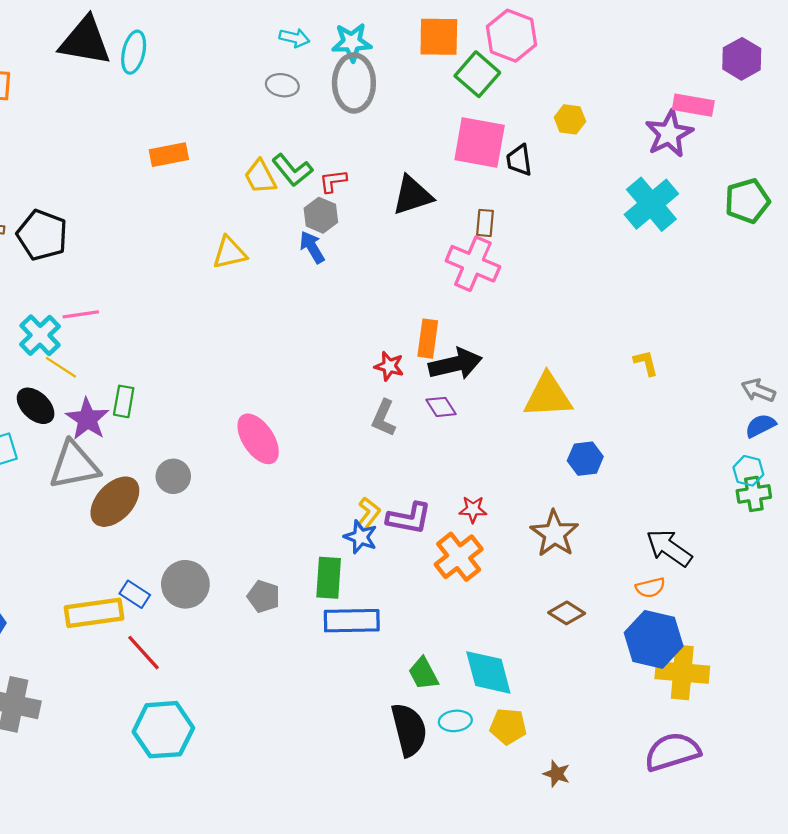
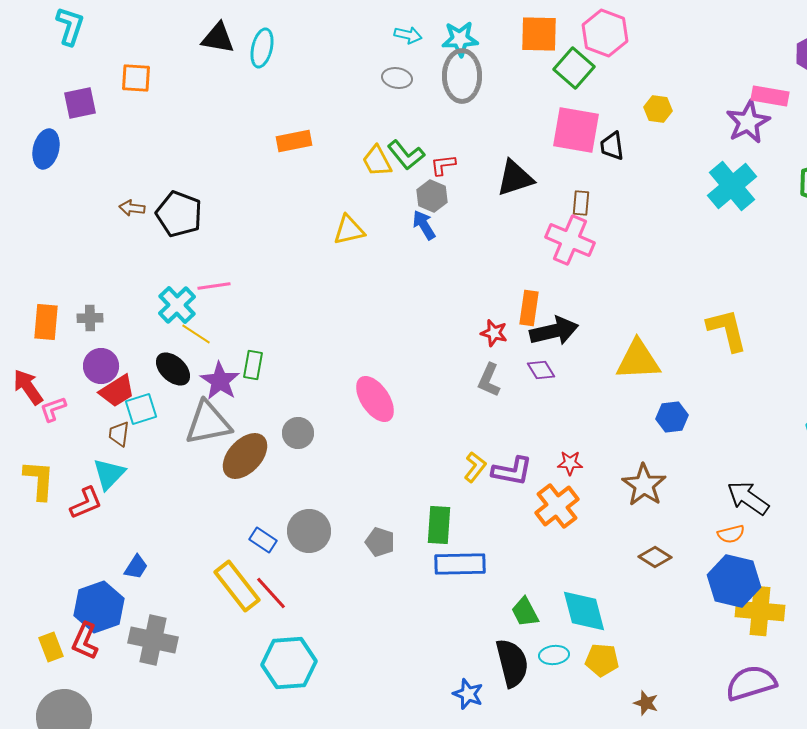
black triangle: (85, 41) -> (218, 38), size x0.7
yellow L-shape: (646, 363) -> (727, 330), size x1.8
blue star: (361, 537) -> (468, 694), moved
yellow rectangle: (94, 613) -> (237, 586), moved, turned 60

